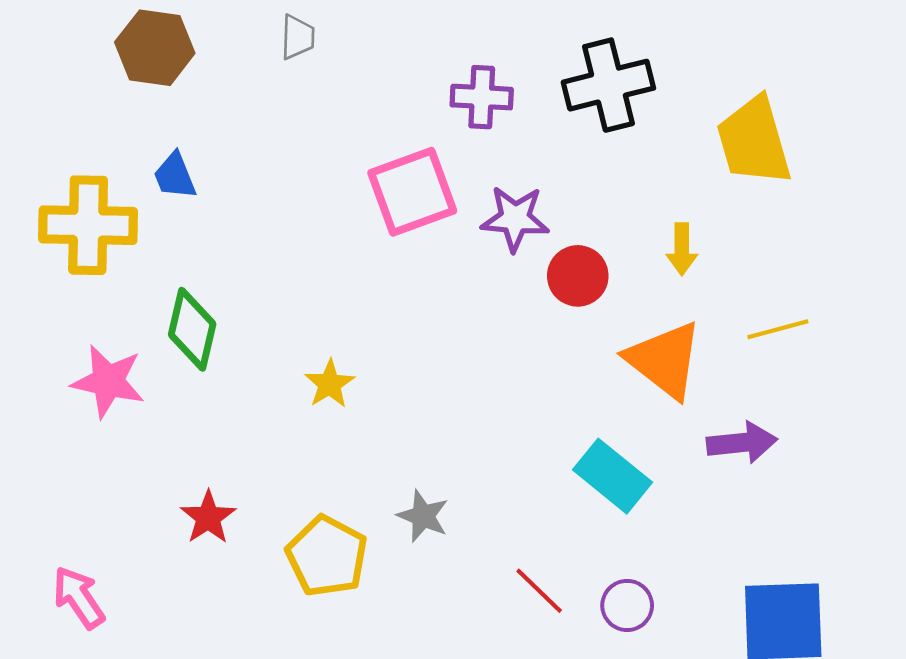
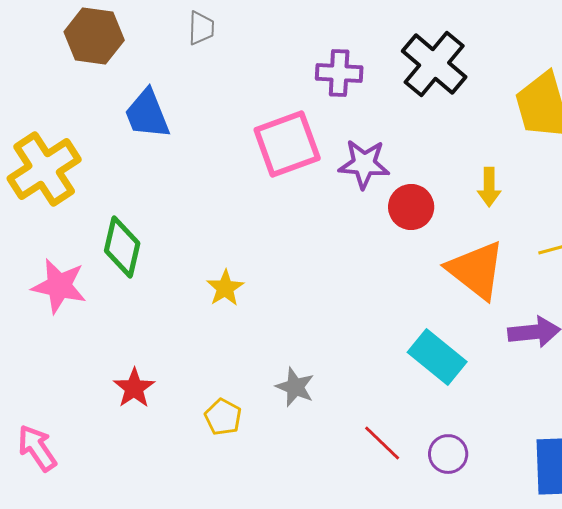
black cross: (608, 85) -> (434, 64), turned -36
blue trapezoid: (175, 176) -> (147, 114), moved, size x1.4
yellow cross: (88, 225) -> (44, 169), turned -34
yellow pentagon: (327, 556) -> (223, 417), size x0.6

